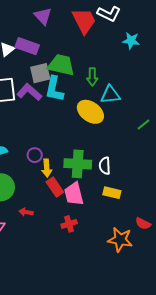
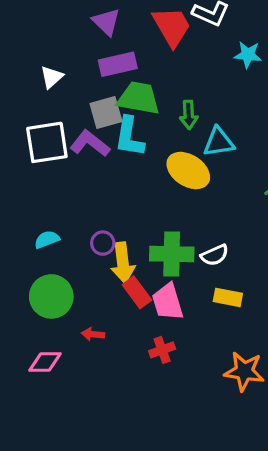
purple rectangle: (27, 46) -> (118, 64), moved, turned -30
white semicircle: (105, 166) -> (215, 255), turned -108
yellow arrow: (47, 168) -> (123, 263), size x1.4

